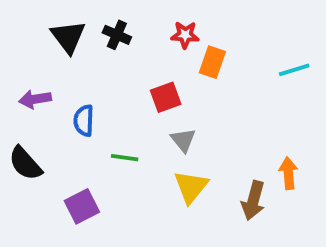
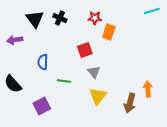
cyan line: (294, 70) -> (152, 11), moved
purple arrow: (35, 99) -> (15, 40), moved

